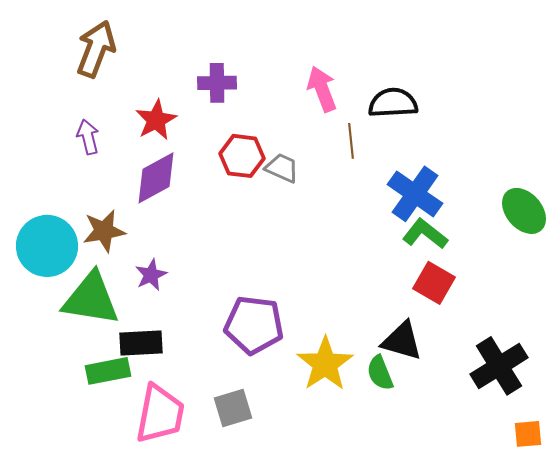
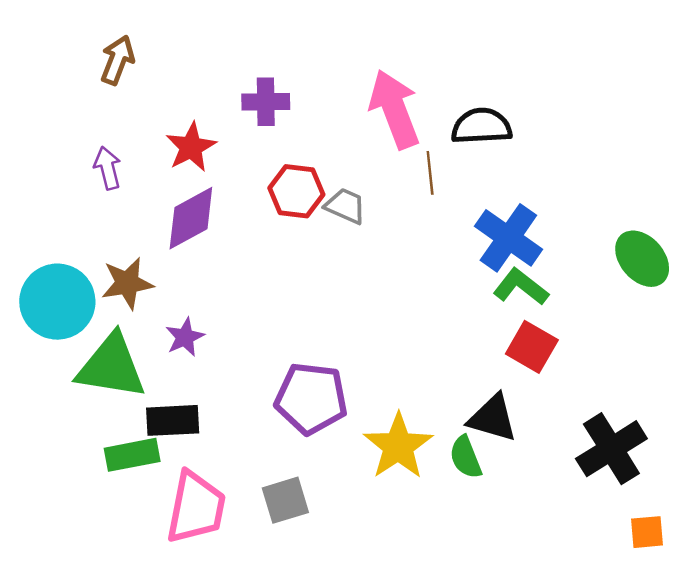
brown arrow: (96, 49) -> (117, 60), size x0.7
pink arrow: (322, 89) -> (394, 109), size x1.4

